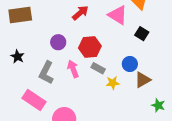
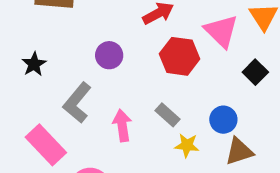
red hexagon: (90, 47) -> (180, 56), moved
pink arrow: (73, 69) -> (122, 126), moved

